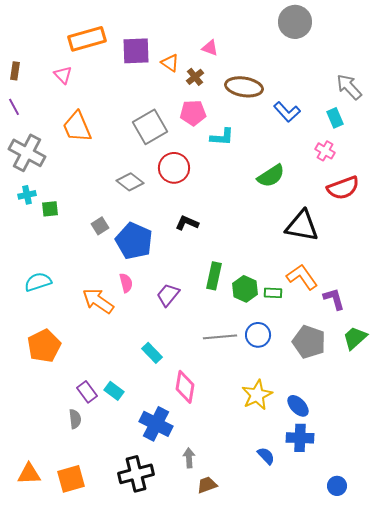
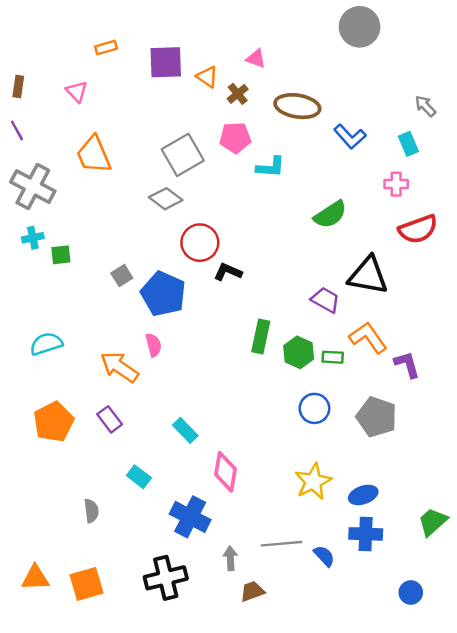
orange rectangle: (87, 39) -> (106, 48), size x0.5
gray arrow: (349, 87) -> (425, 106), size x0.7
pink cross: (325, 151) -> (396, 184), turned -30
red circle: (174, 168) -> (200, 243), moved
gray diamond: (130, 182) -> (166, 199), moved
purple trapezoid: (168, 295) -> (325, 300), moved, turned 80
gray line: (220, 337) -> (282, 544), moved
green trapezoid: (355, 338) -> (433, 522), moved
purple rectangle: (87, 392) -> (110, 419), moved
blue ellipse: (298, 406) -> (363, 495), turned -65

